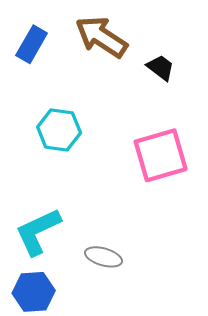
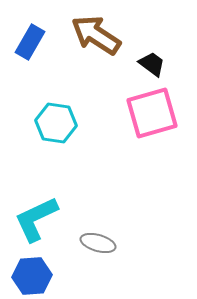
pink square: (161, 155) -> (152, 113), moved

